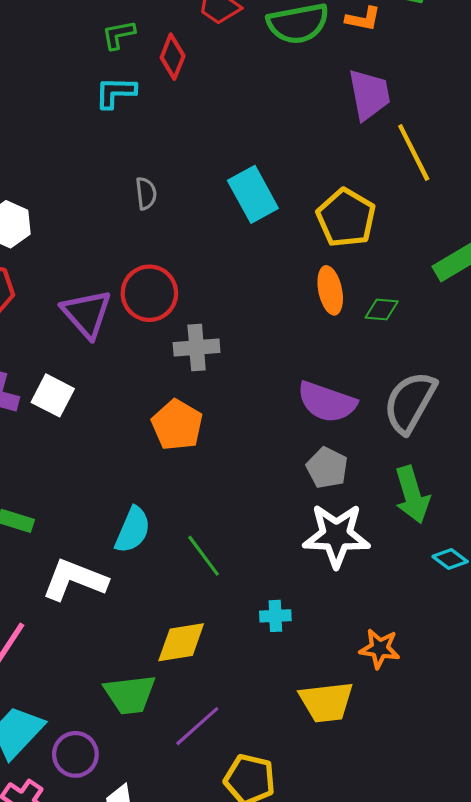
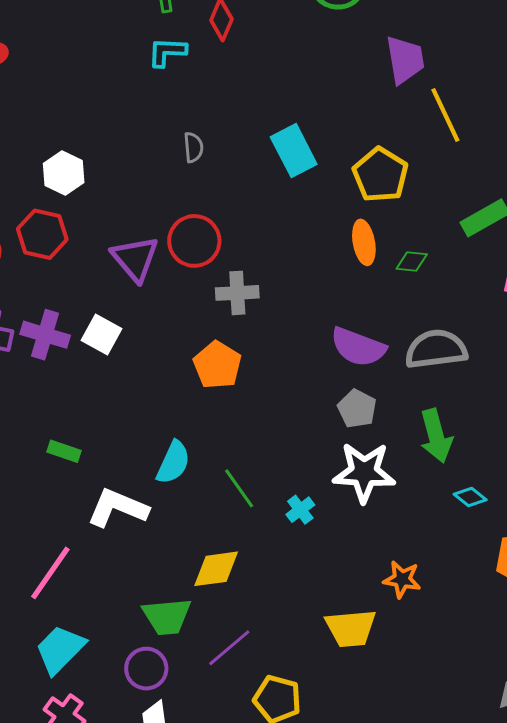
gray semicircle: (410, 402) -> (436, 349), turned 52
cyan cross: (275, 616) -> (300, 510), moved, turned -36
purple circle: (75, 754) -> (146, 669), moved

